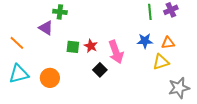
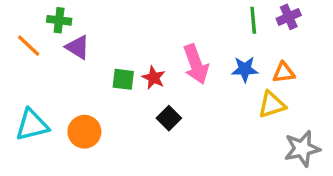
green cross: (60, 12) -> (59, 20), moved
orange line: (17, 43) -> (29, 46), moved
pink arrow: (116, 52) -> (196, 64), moved

